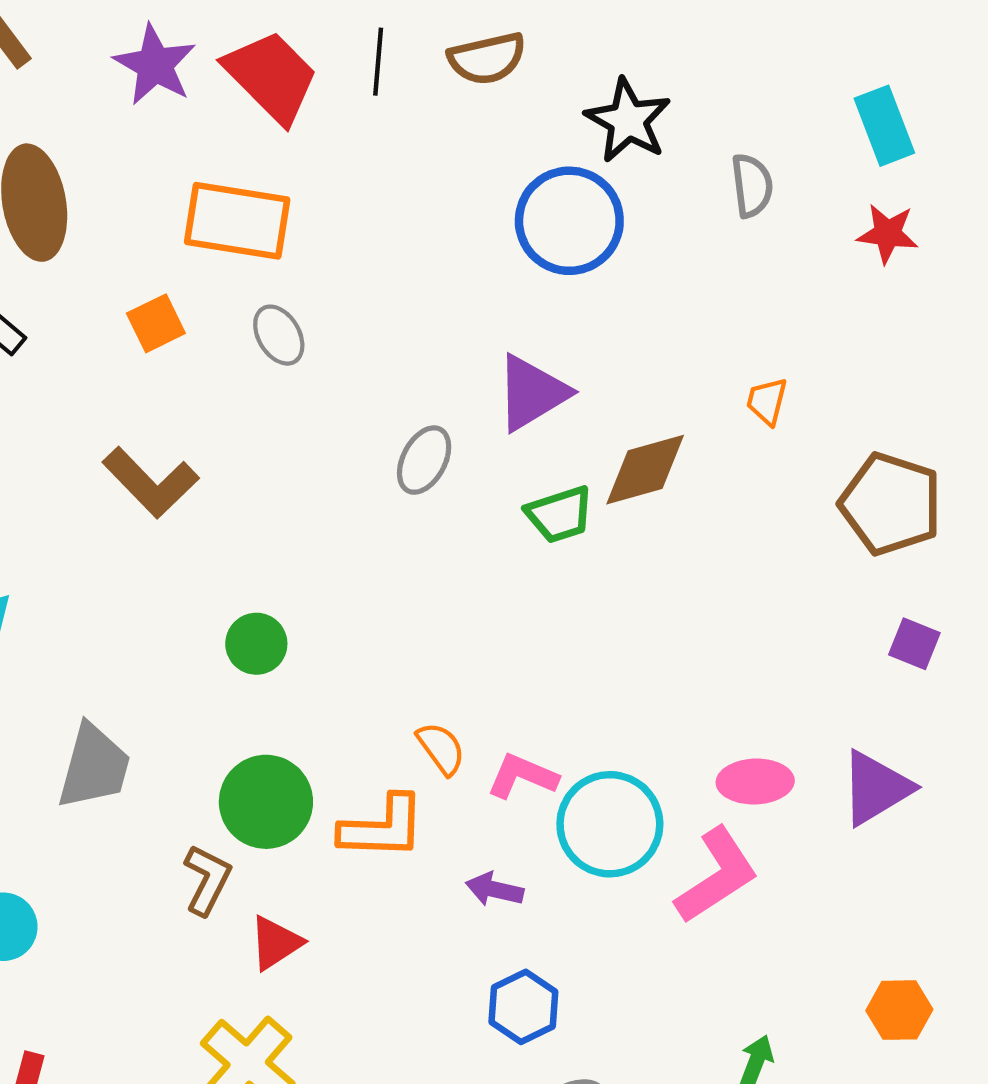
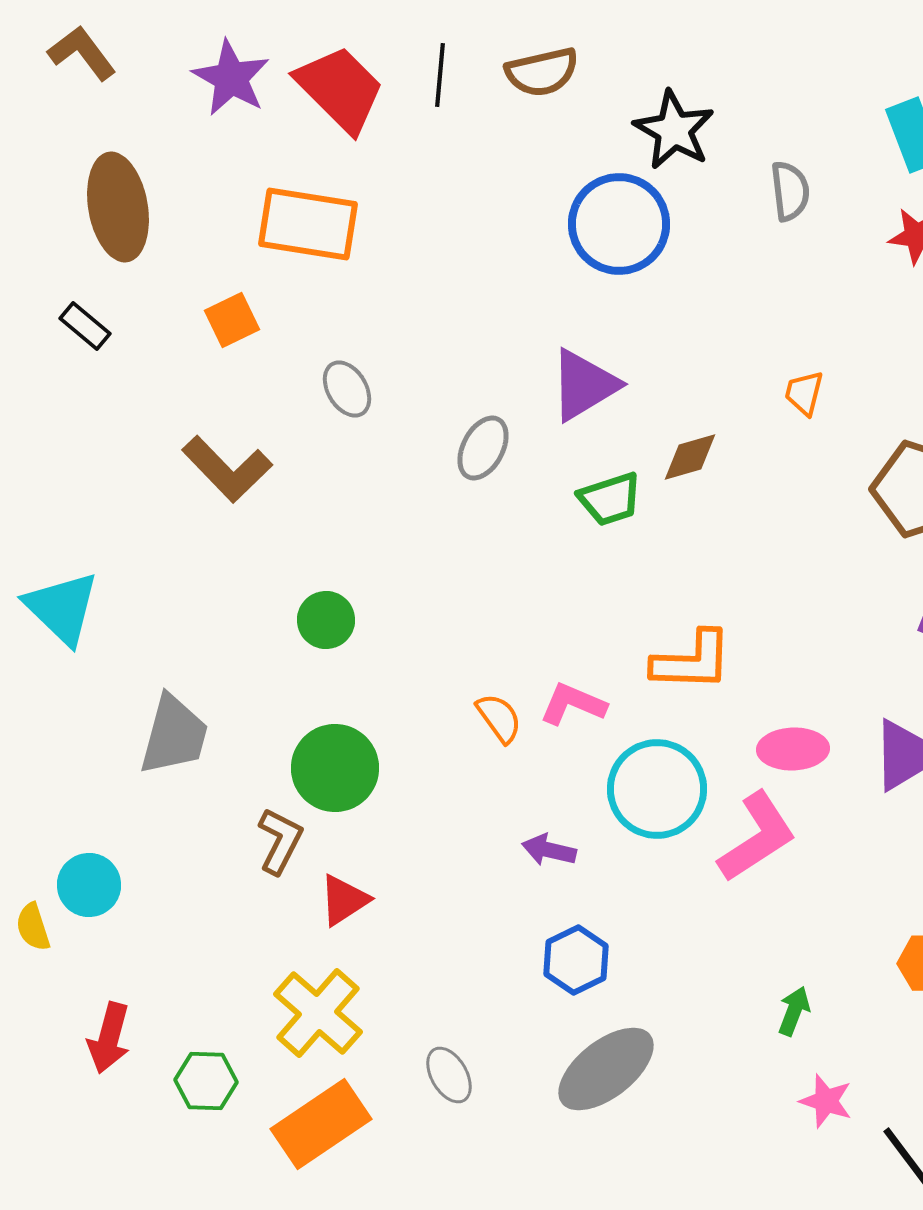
gray ellipse: (279, 335) -> (347, 389), moved
brown diamond: (645, 470) -> (690, 457), size x0.7
pink L-shape: (522, 776) -> (573, 704), moved
orange L-shape: (382, 827) -> (692, 661), moved

